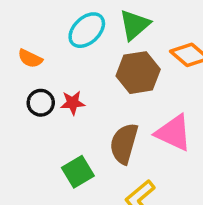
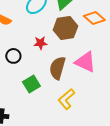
black circle: (41, 103) -> (13, 56), moved
red star: (73, 103) -> (40, 43), moved

